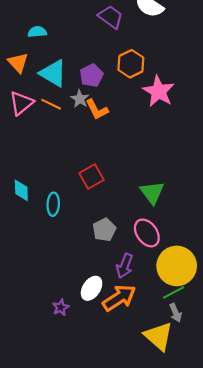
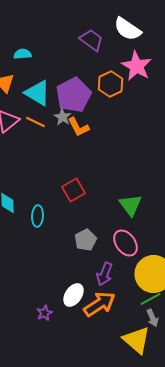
purple pentagon: (92, 75) -> (74, 95), size x1.6
pink star: (159, 91) -> (136, 66), moved

